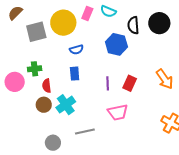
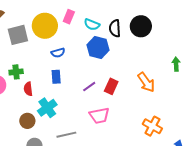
cyan semicircle: (108, 11) -> (92, 25), moved
purple line: (108, 83) -> (89, 87), turned 56
brown circle: (44, 105) -> (27, 121), moved

